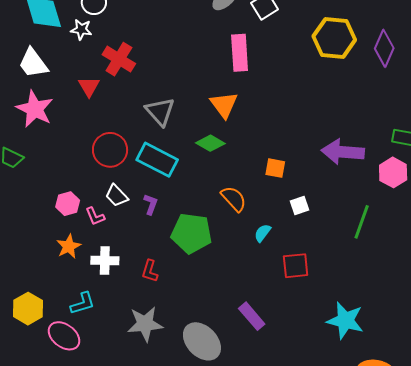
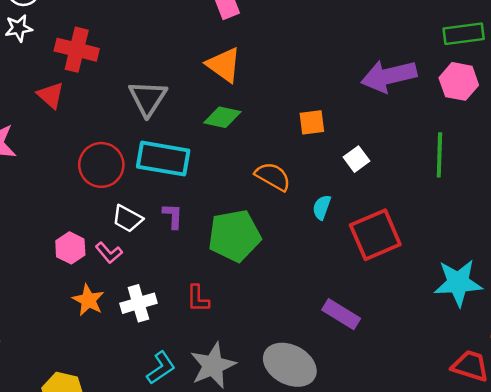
gray triangle: (160, 111) -> (148, 98), turned 32
red square: (296, 266) -> (375, 235), size x1.4
cyan L-shape: (83, 303) -> (161, 368), moved

